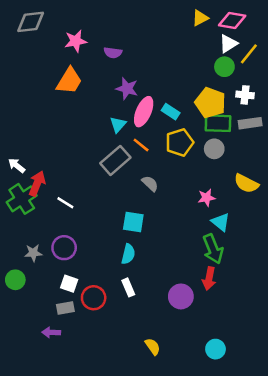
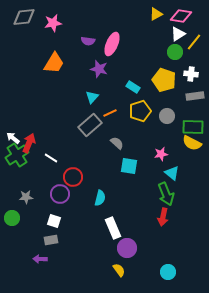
pink star: (76, 41) -> (53, 23), moved
pink ellipse: (144, 112) -> (112, 44), moved
green rectangle: (218, 123) -> (193, 127), moved
orange line: (141, 145) -> (110, 113), turned -64
white arrow: (17, 166) -> (13, 138), moved
cyan square: (133, 222) -> (129, 166), moved
purple circle: (64, 248) -> (60, 194), moved
white rectangle: (128, 287) -> (113, 228), moved, size x1.5
purple circle: (181, 296) -> (127, 248), moved
red circle: (94, 298) -> (73, 177), moved

